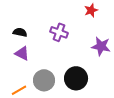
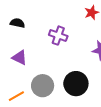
black semicircle: (20, 32) -> (17, 23), moved

